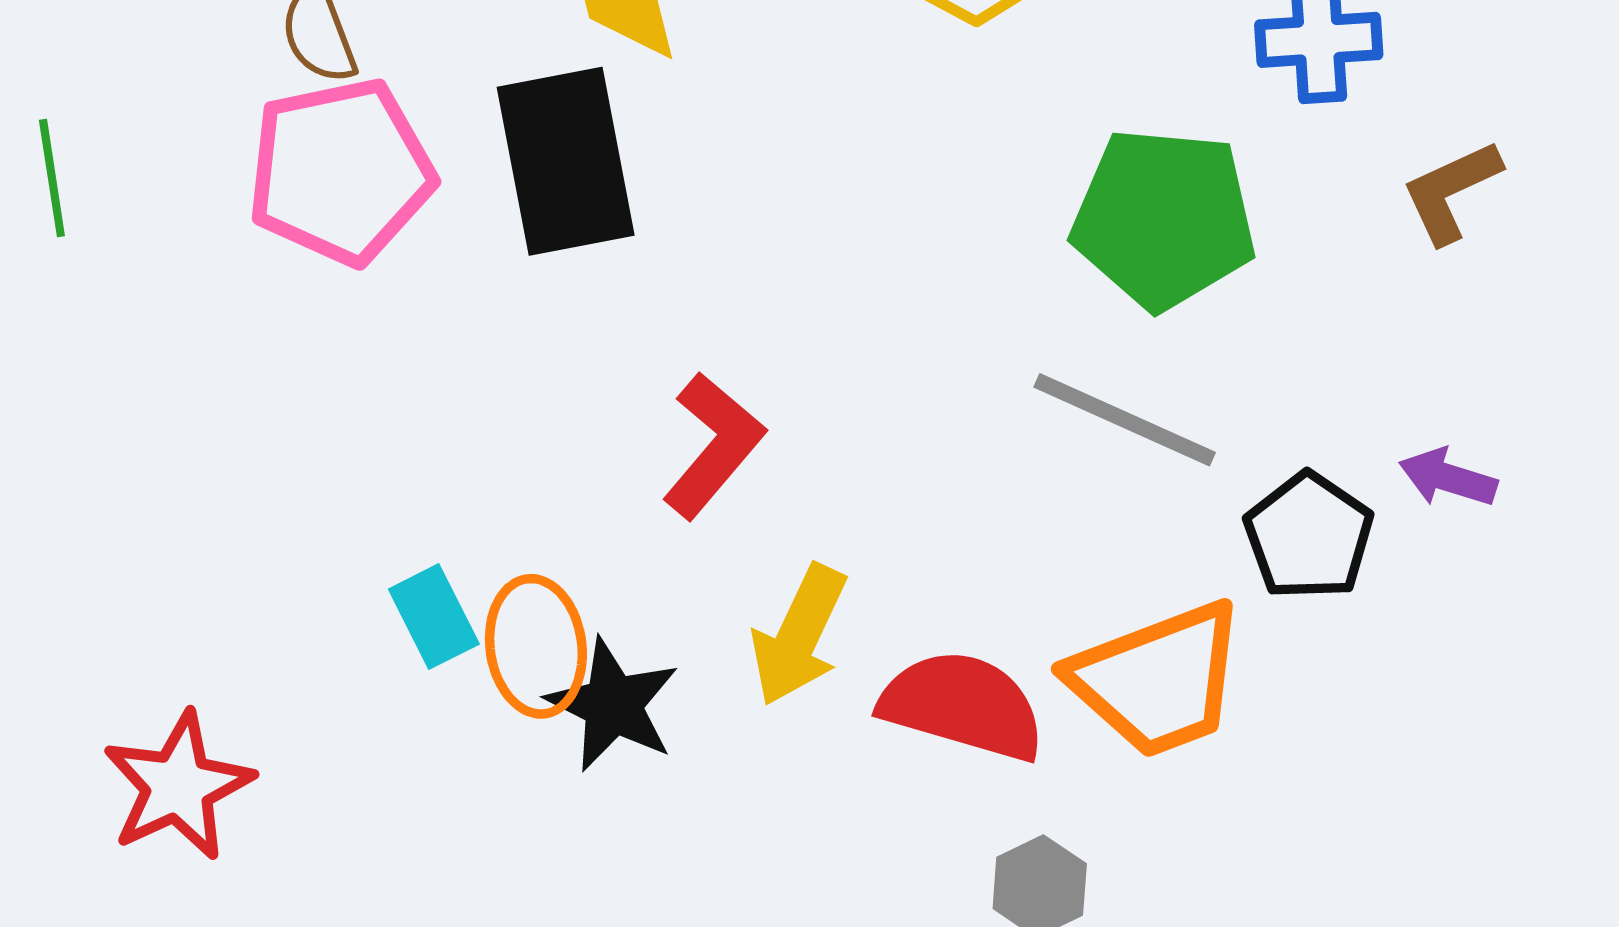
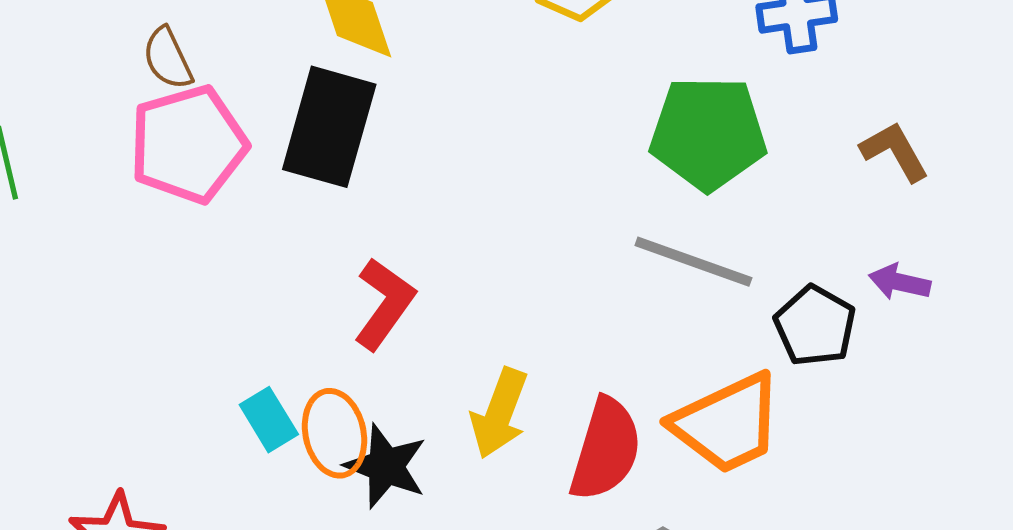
black rectangle: (566, 161) -> (329, 127), turned 31
brown L-shape: (1451, 191) -> (895, 151), moved, turned 90
red L-shape: (713, 445) -> (384, 304), moved
red semicircle: (963, 705) -> (606, 449), turned 95

